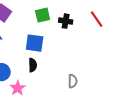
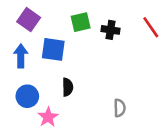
blue square: (35, 43) -> (53, 49), moved

